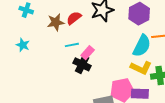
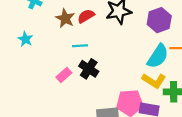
brown star: (56, 22) -> (65, 18), turned 30
pink rectangle: (88, 53) -> (64, 75), moved

